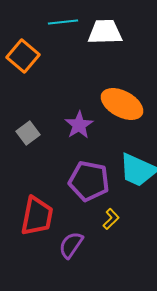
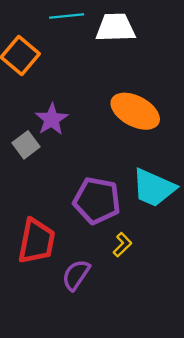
purple star: (79, 125) -> (52, 119), moved

